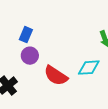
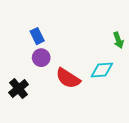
blue rectangle: (26, 35) -> (37, 36), turned -49

